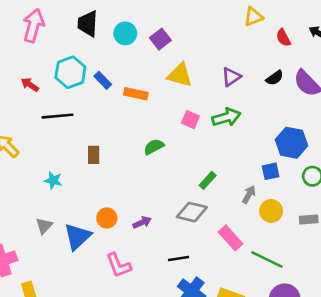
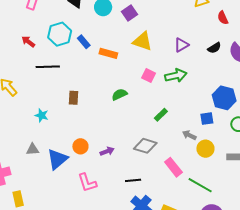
green rectangle: (208, 180) -> (161, 115), moved
gray arrow: (249, 195) -> (189, 135), turned -96
gray triangle: (44, 226) -> (33, 149), turned 40

